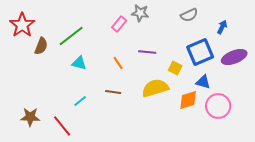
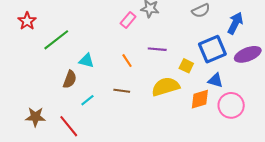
red star: (22, 25) -> (27, 21), size x0.7
blue arrow: (222, 27) -> (235, 23), size x1.5
green line: (71, 36) -> (56, 40), moved
brown semicircle: (41, 46) -> (70, 79), moved

